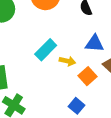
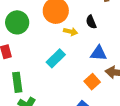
yellow arrow: (67, 61) -> (70, 32), moved

